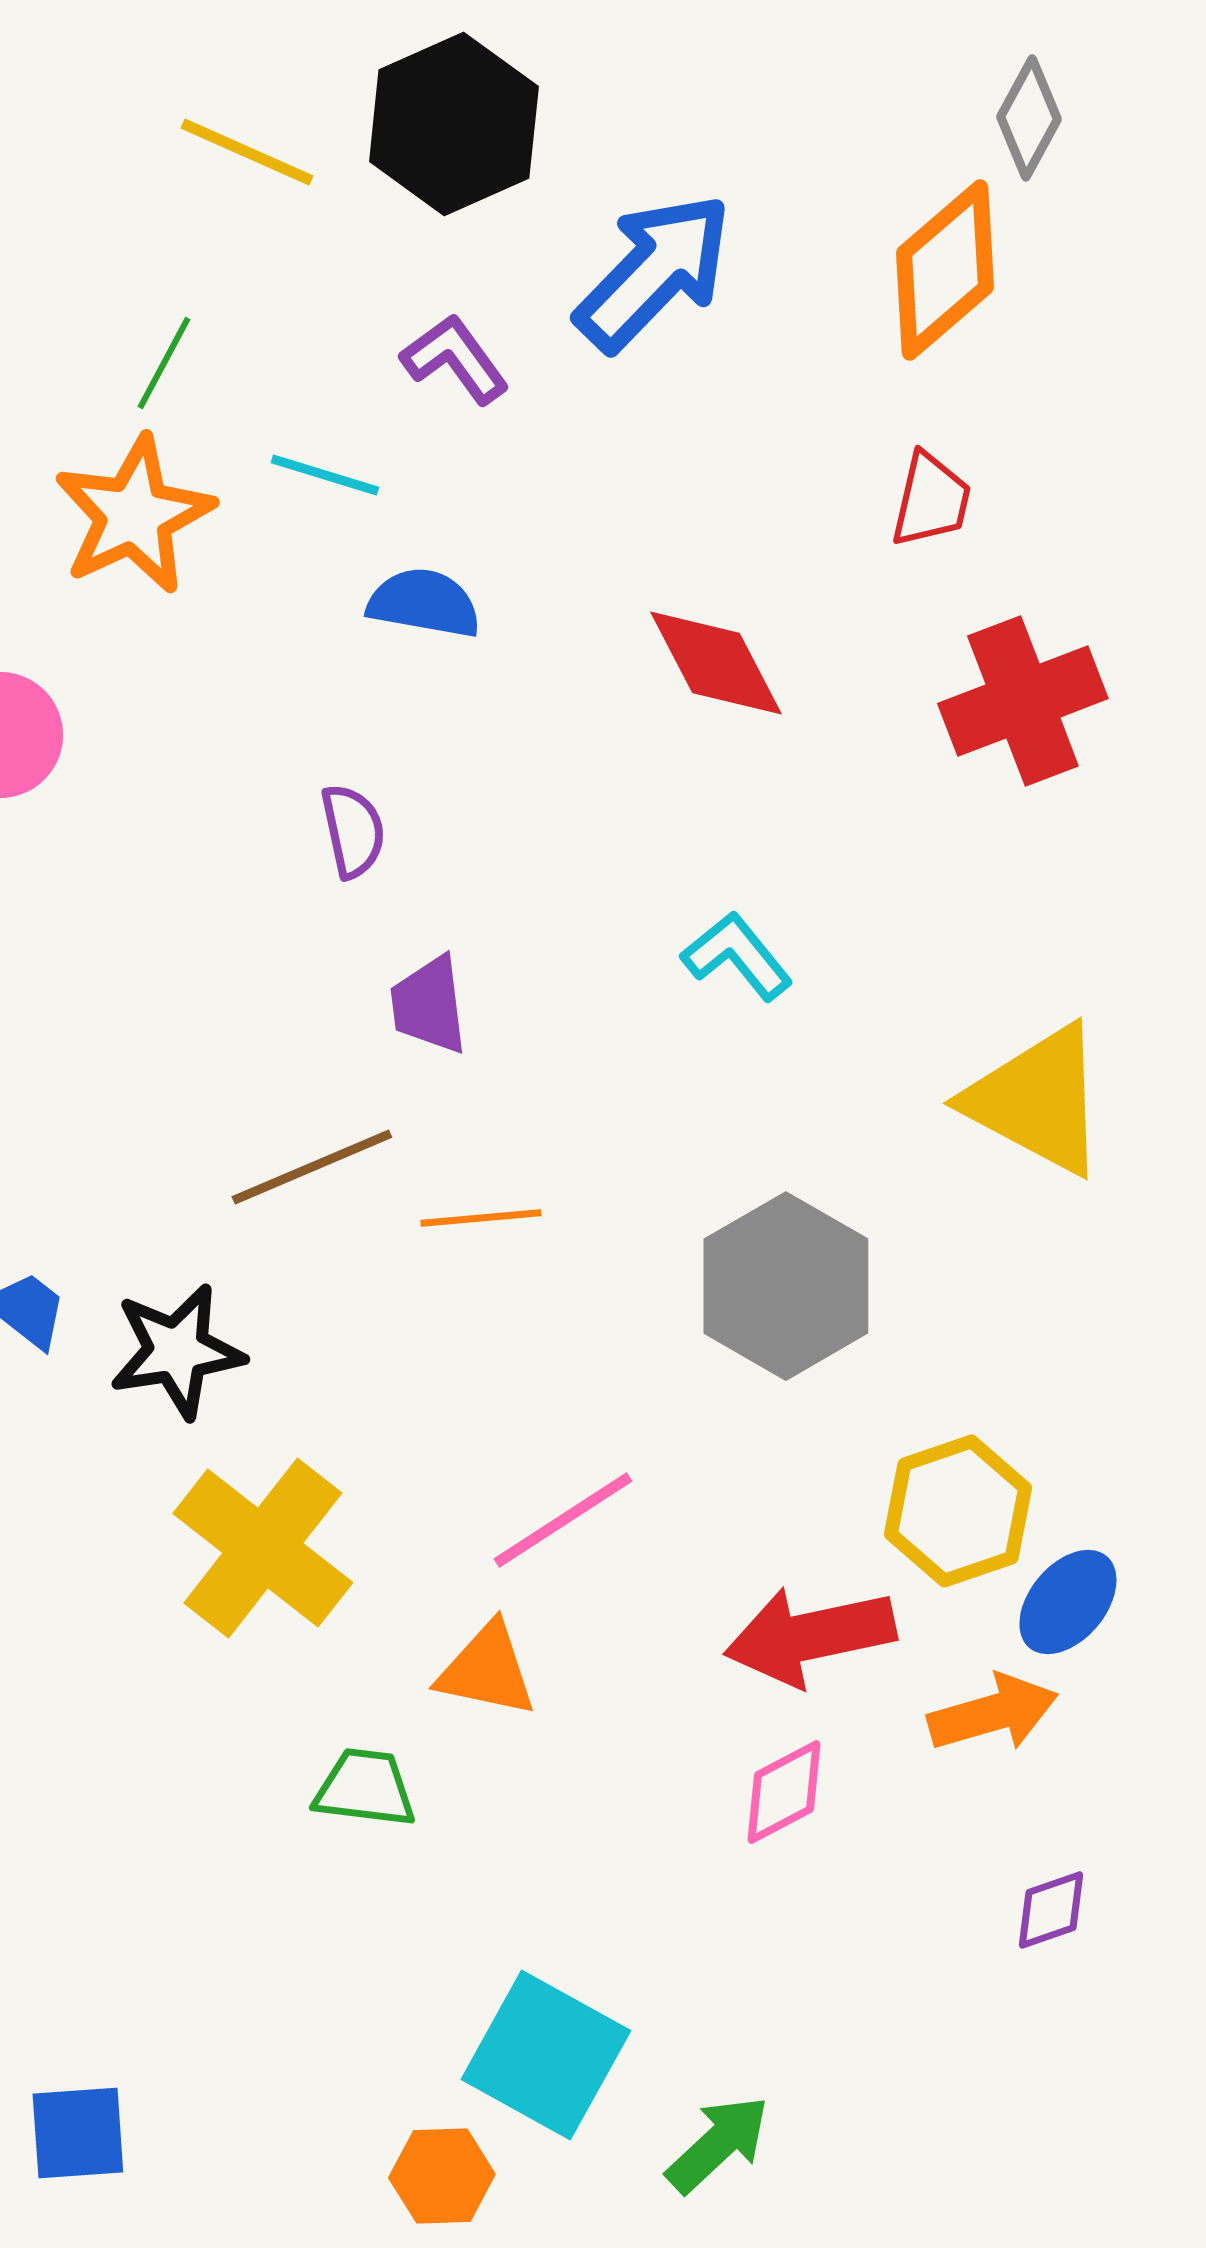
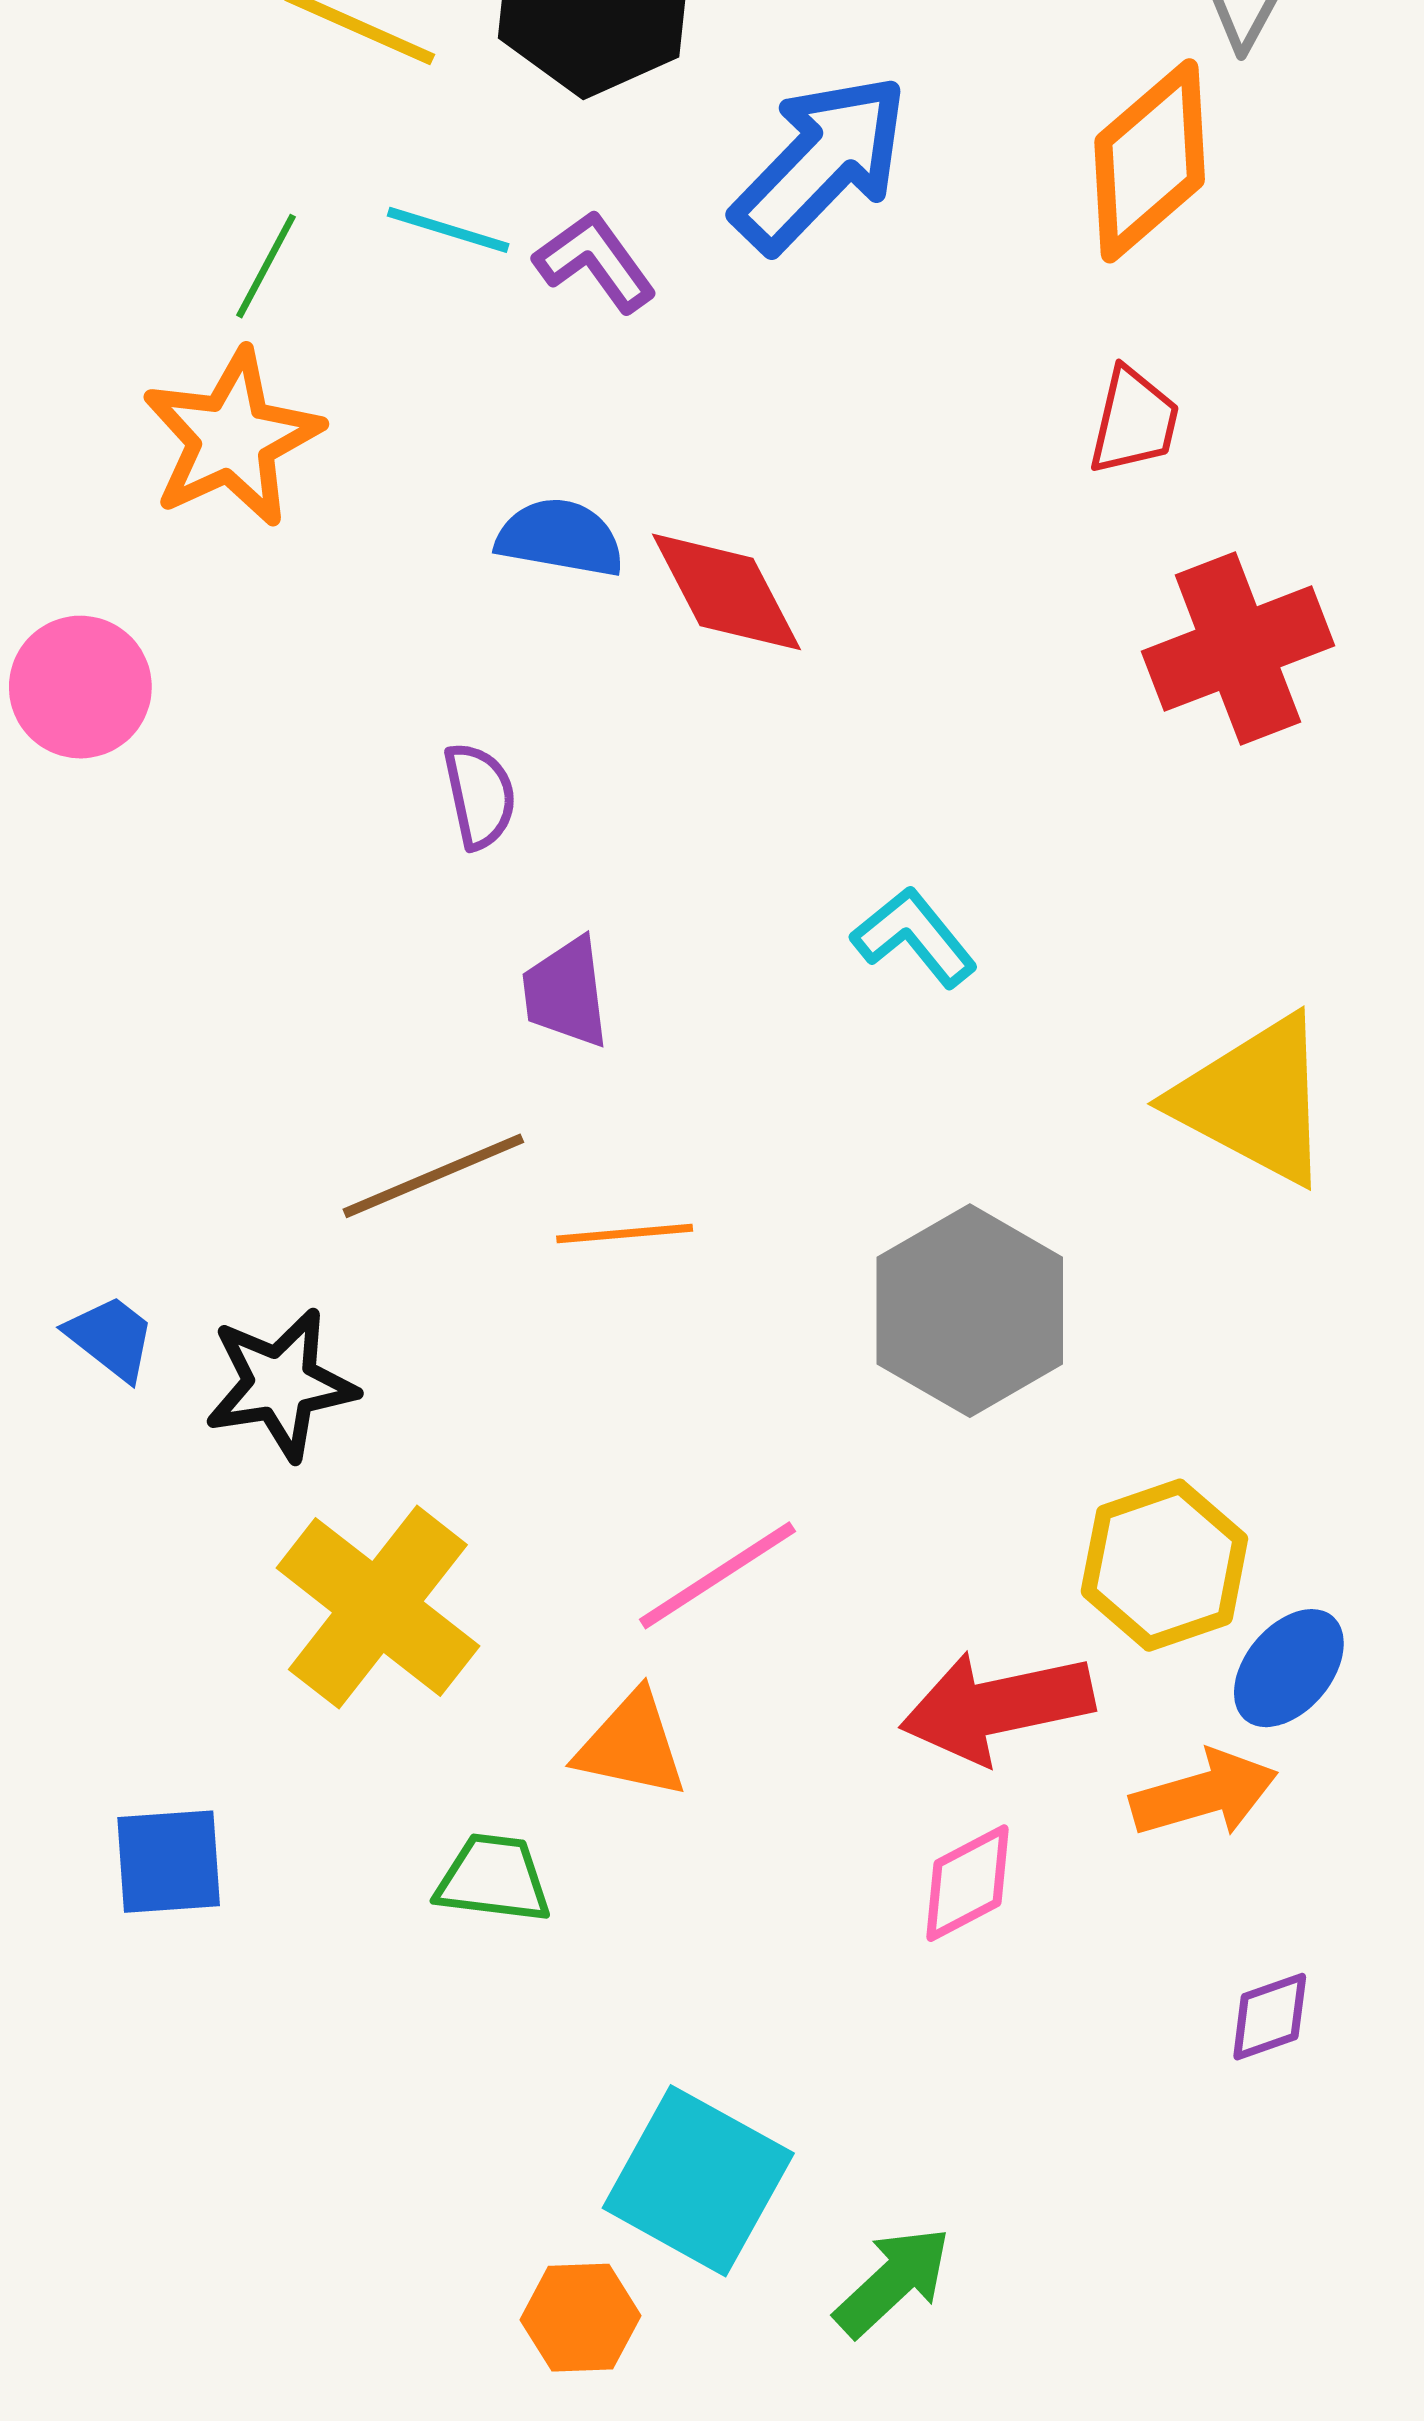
cyan line: (325, 475) -> (448, 230), moved
red diamond: (716, 663) -> (726, 592), moved
blue square: (78, 2133) -> (169, 1862), moved

